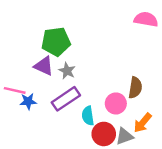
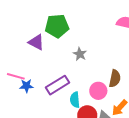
green pentagon: (56, 42) -> (57, 26), moved
purple triangle: (44, 66) -> (36, 42), moved
gray star: (67, 71) -> (80, 54), moved

